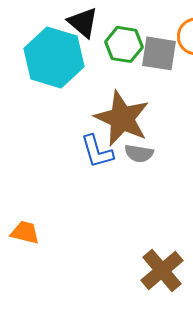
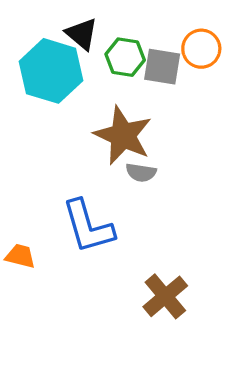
blue L-shape: (97, 151) -> (88, 226), moved, size x1.5

